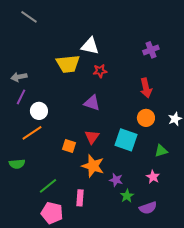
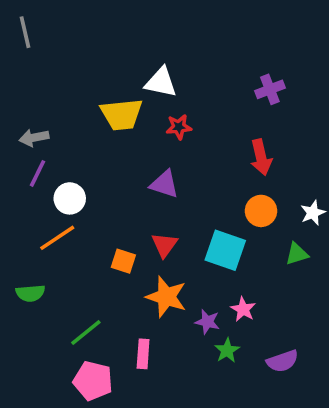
gray line: (29, 17) -> (25, 32), moved, turned 42
green triangle: (161, 151) -> (297, 254), moved
pink star: (153, 177) -> (243, 309), moved
purple semicircle: (148, 208) -> (282, 361), moved

